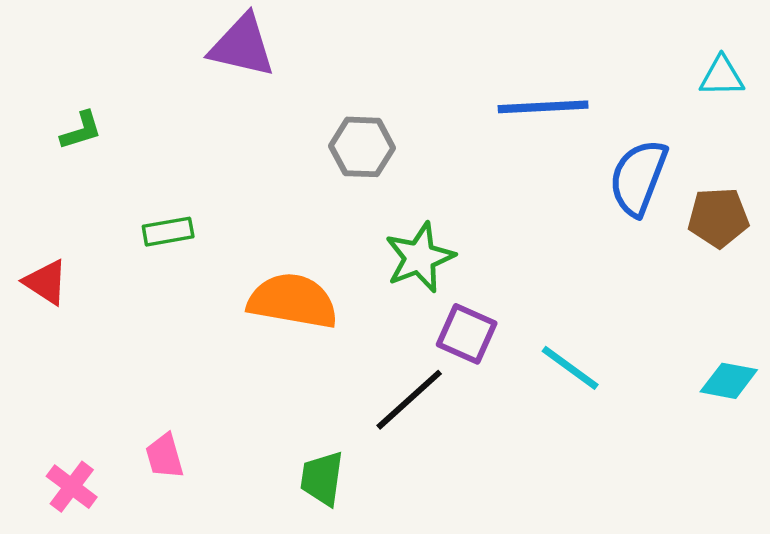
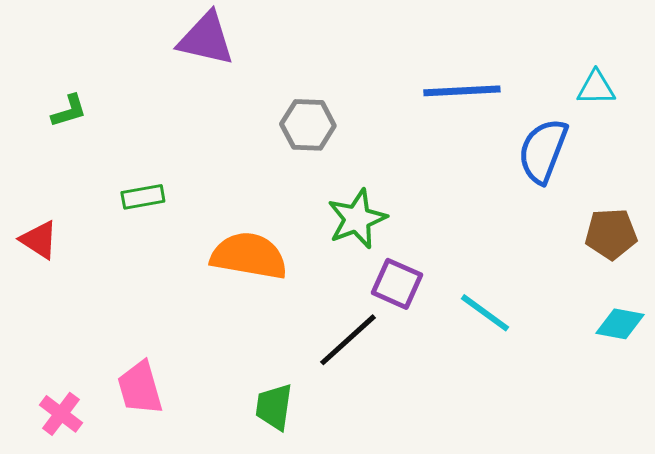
cyan triangle: (722, 76) -> (596, 88), moved
brown pentagon: (718, 217) -> (611, 234), moved
pink trapezoid: (165, 456) -> (140, 388), size x1.4

